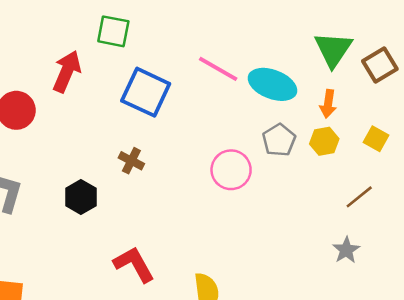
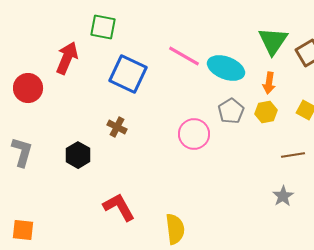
brown line: (359, 197) -> (293, 155), turned 30

